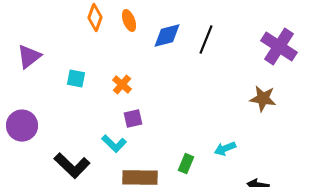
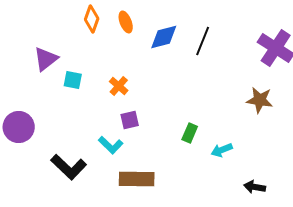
purple triangle: (29, 57) -> (46, 59), moved
green rectangle: (186, 164) -> (190, 133), moved

